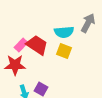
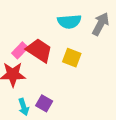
cyan semicircle: (64, 32) -> (69, 22), moved

